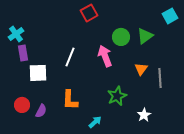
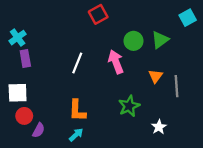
white square: (38, 73) -> (18, 93), moved
purple semicircle: (41, 111) -> (39, 130), moved
cyan arrow: (95, 122) -> (76, 135), moved

